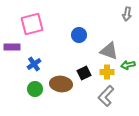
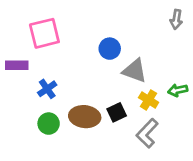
gray triangle: (109, 51) -> (135, 71), moved
yellow cross: (107, 72) -> (149, 100), turned 32
black square: (84, 73) -> (117, 112), moved

